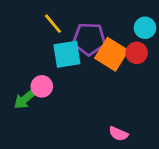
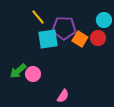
orange square: (112, 54) -> (80, 39), size x0.7
pink circle: (42, 86) -> (33, 74), moved
pink semicircle: (119, 134) -> (63, 96), moved, turned -80

